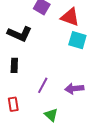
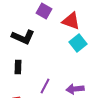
cyan square: (77, 40) -> (78, 43), turned 36

